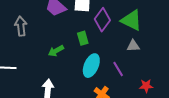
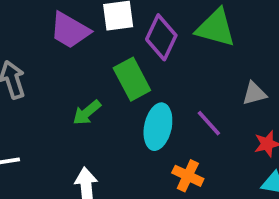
green rectangle: (83, 38) -> (132, 79), size x1.5
gray triangle: (133, 46) -> (254, 94), moved

